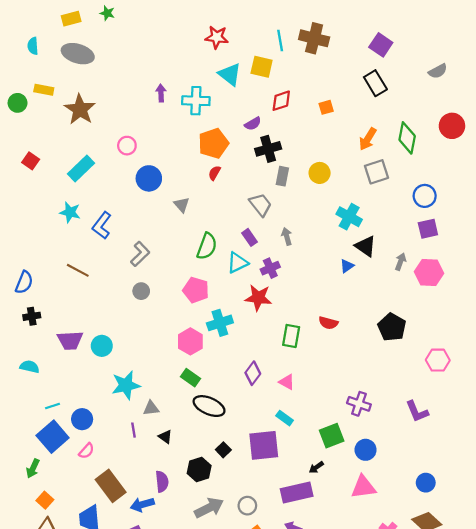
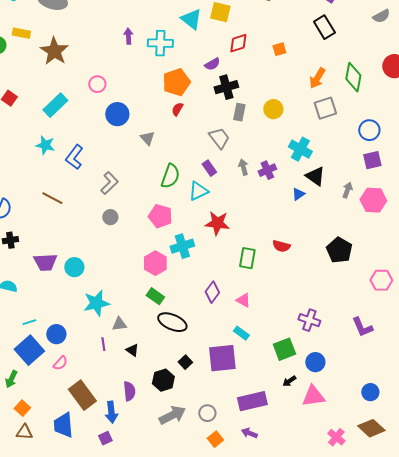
purple cross: (270, 268) -> (267, 170), moved
black arrow: (316, 467) -> (289, 381), moved
blue arrow: (142, 505) -> (111, 412), turned -80

